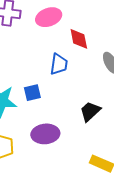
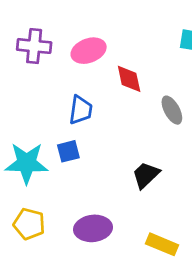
blue trapezoid: (59, 64) -> (81, 110), moved
purple ellipse: (45, 134) -> (93, 228), moved

